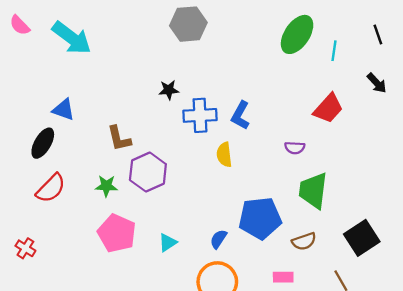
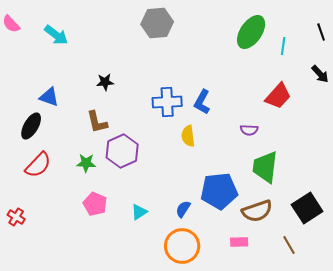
cyan arrow: (72, 38) -> (56, 35), size x0.7
black star: (169, 90) -> (105, 82), moved
pink pentagon: (117, 233) -> (95, 204), size x0.7
brown semicircle: (304, 241) -> (257, 211), size x1.4

